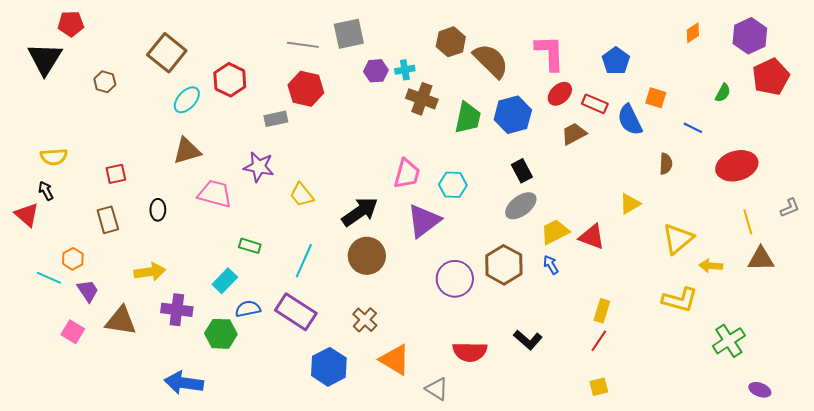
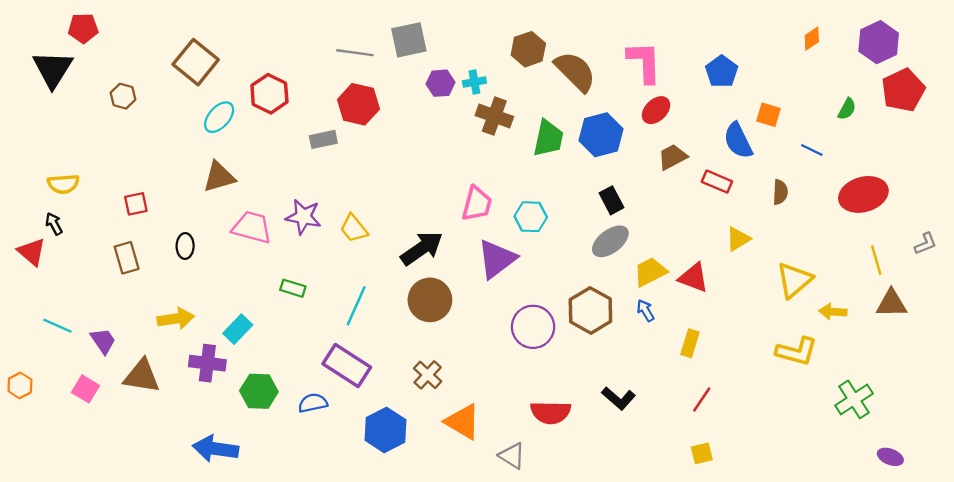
red rectangle: (595, 104) -> (717, 182), moved
purple star: (259, 167) -> (303, 217), moved
orange hexagon: (73, 259) -> (20, 385), moved
cyan rectangle: (225, 281) -> (238, 329), moved
blue semicircle: (248, 309) -> (313, 403), moved
yellow rectangle: (602, 311) -> (690, 343), moved

